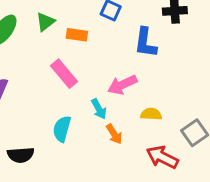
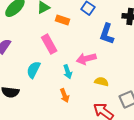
cyan semicircle: (62, 129) -> (34, 70), moved
orange arrow: (114, 134) -> (65, 95), moved

